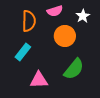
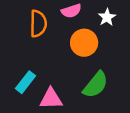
cyan rectangle: (23, 52) -> (25, 82), moved

